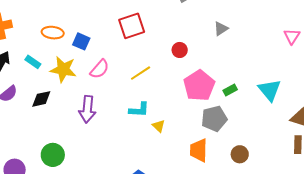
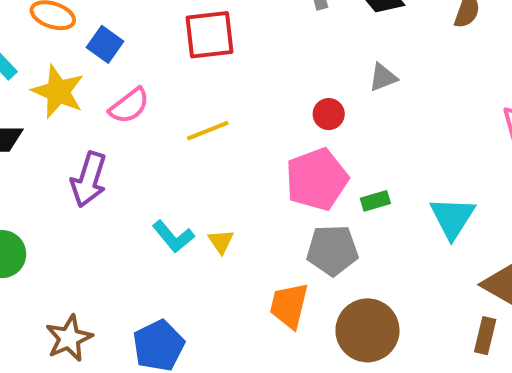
red circle: (180, 50) -> (329, 114), moved
cyan L-shape: (139, 110) -> (173, 237), moved, turned 35
brown circle: (240, 154) -> (367, 330), size x1.8

